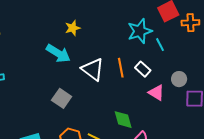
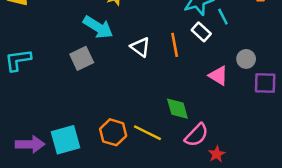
white triangle: (93, 69) -> (140, 47), size x0.7
white rectangle: (143, 69) -> (201, 32), moved
gray square: (62, 98) -> (82, 58), moved, turned 30

